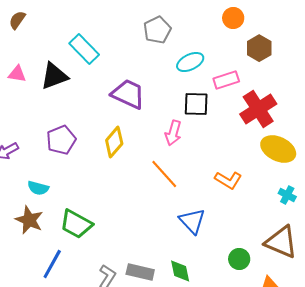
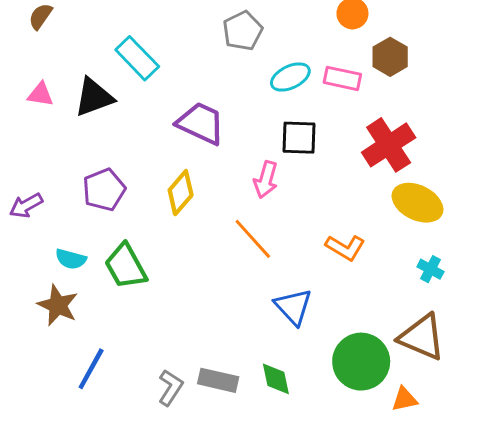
pink rectangle: (226, 80) -> (342, 78), moved, turned 30
green trapezoid: (76, 224) -> (126, 266), moved, turned 32
green circle: (239, 259) -> (361, 362), size x1.8

